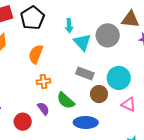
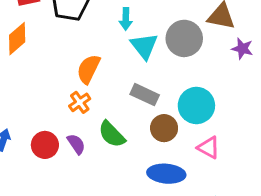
orange semicircle: (36, 54) -> (88, 69), moved
orange cross: (44, 82) -> (80, 102), turned -32
red circle: (23, 122) -> (45, 145), moved
blue ellipse: (86, 122) -> (166, 174), moved

